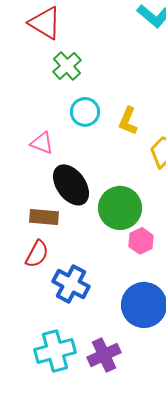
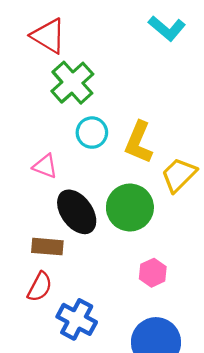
green cross: (67, 66) -> (72, 83), size x1.4
yellow L-shape: (128, 121) -> (139, 142), size x1.4
green circle: (120, 208) -> (130, 208), moved

